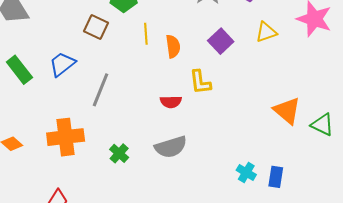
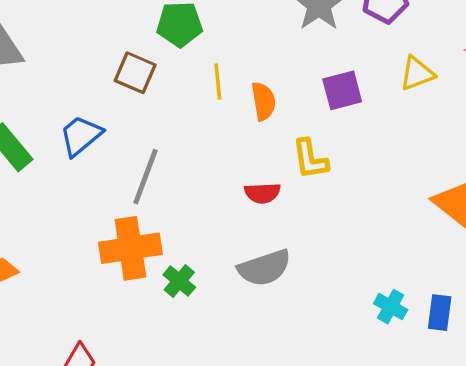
purple square: (221, 41) -> (342, 90), turned 30
orange cross: (66, 137) -> (130, 248), moved

